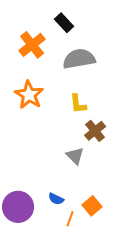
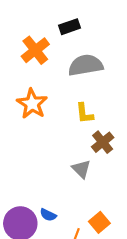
black rectangle: (64, 23) -> (69, 27), turned -66
blue semicircle: (56, 199) -> (48, 215), moved

